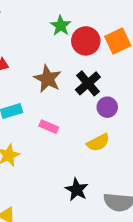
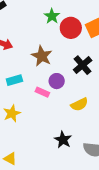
black cross: (88, 83) -> (83, 65), moved
purple circle: (107, 107) -> (57, 81), moved

